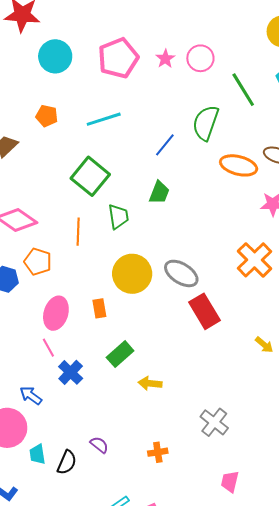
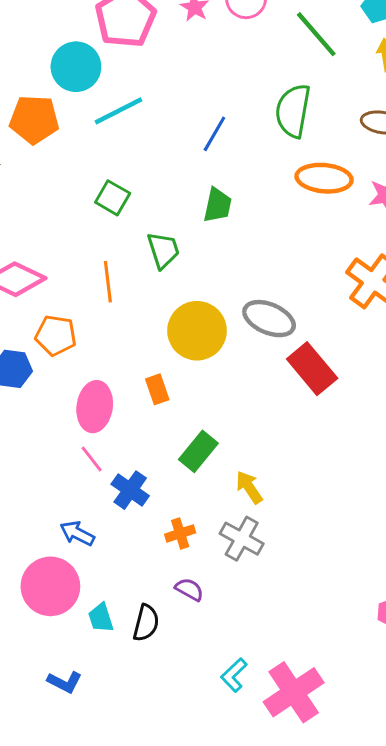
cyan circle: (55, 56) -> (76, 67), moved
orange pentagon: (47, 116) -> (34, 119), size x1.5
green semicircle: (206, 123) -> (293, 111), moved
orange ellipse: (239, 165) -> (324, 178), moved
green square: (90, 176) -> (113, 198), size x0.6
yellow arrow: (150, 383) -> (249, 487), turned 60
gray cross: (214, 422) -> (242, 539), moved
orange cross: (158, 452) -> (180, 533), moved

